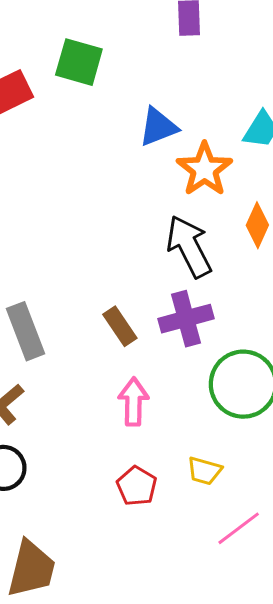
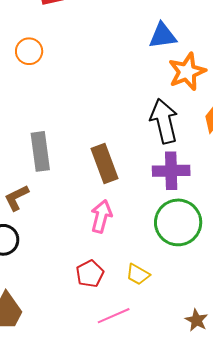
purple cross: (186, 319) -> (171, 171), moved
brown rectangle: (120, 326) -> (104, 164), size x1.4
pink line: (239, 528) -> (114, 316), moved

